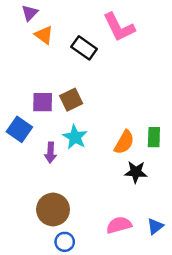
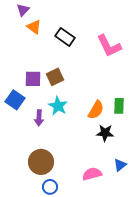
pink L-shape: (119, 27) -> (109, 46), moved
blue triangle: (155, 226) -> (120, 165), moved

